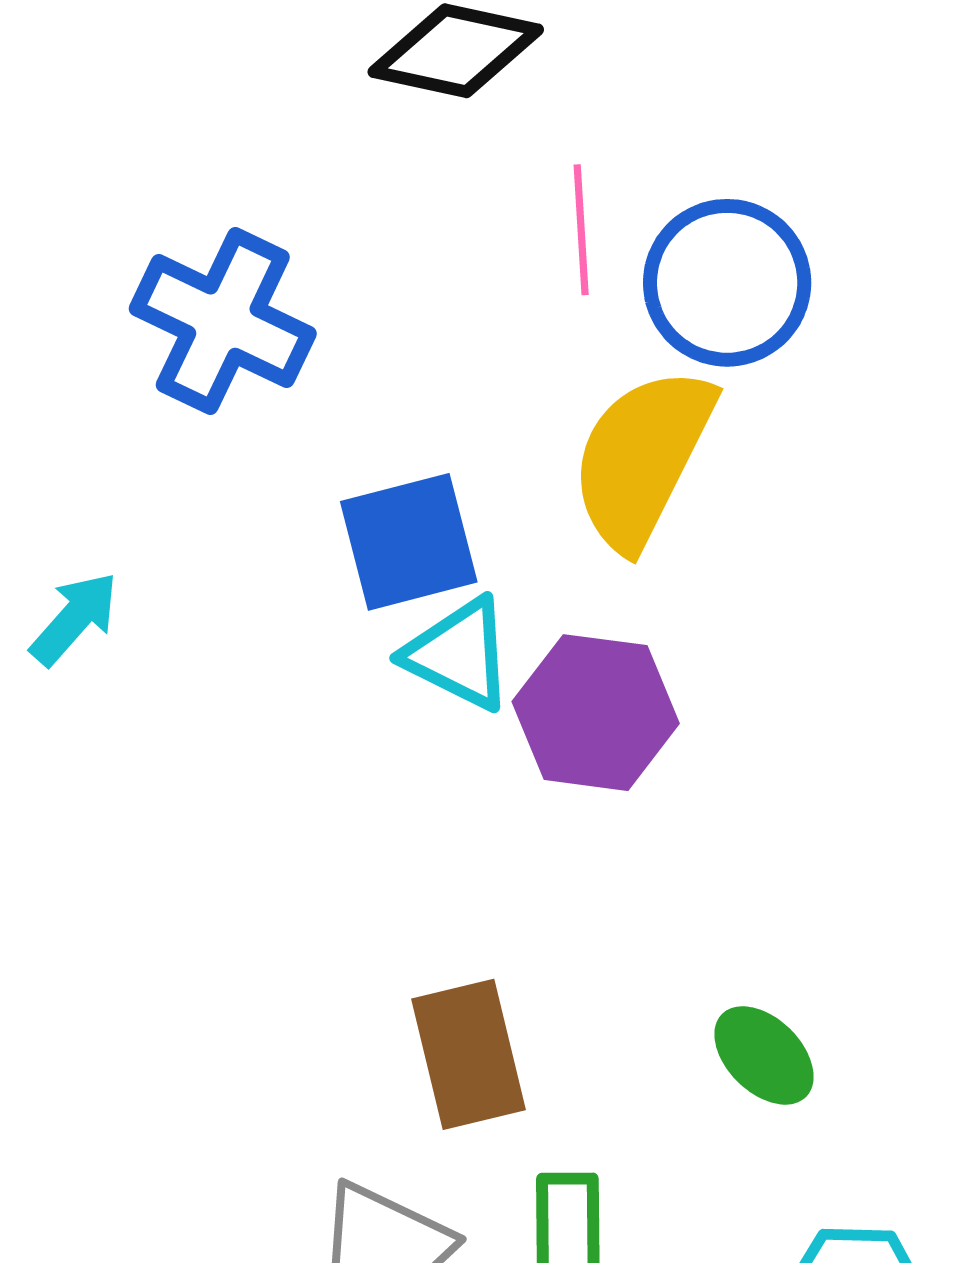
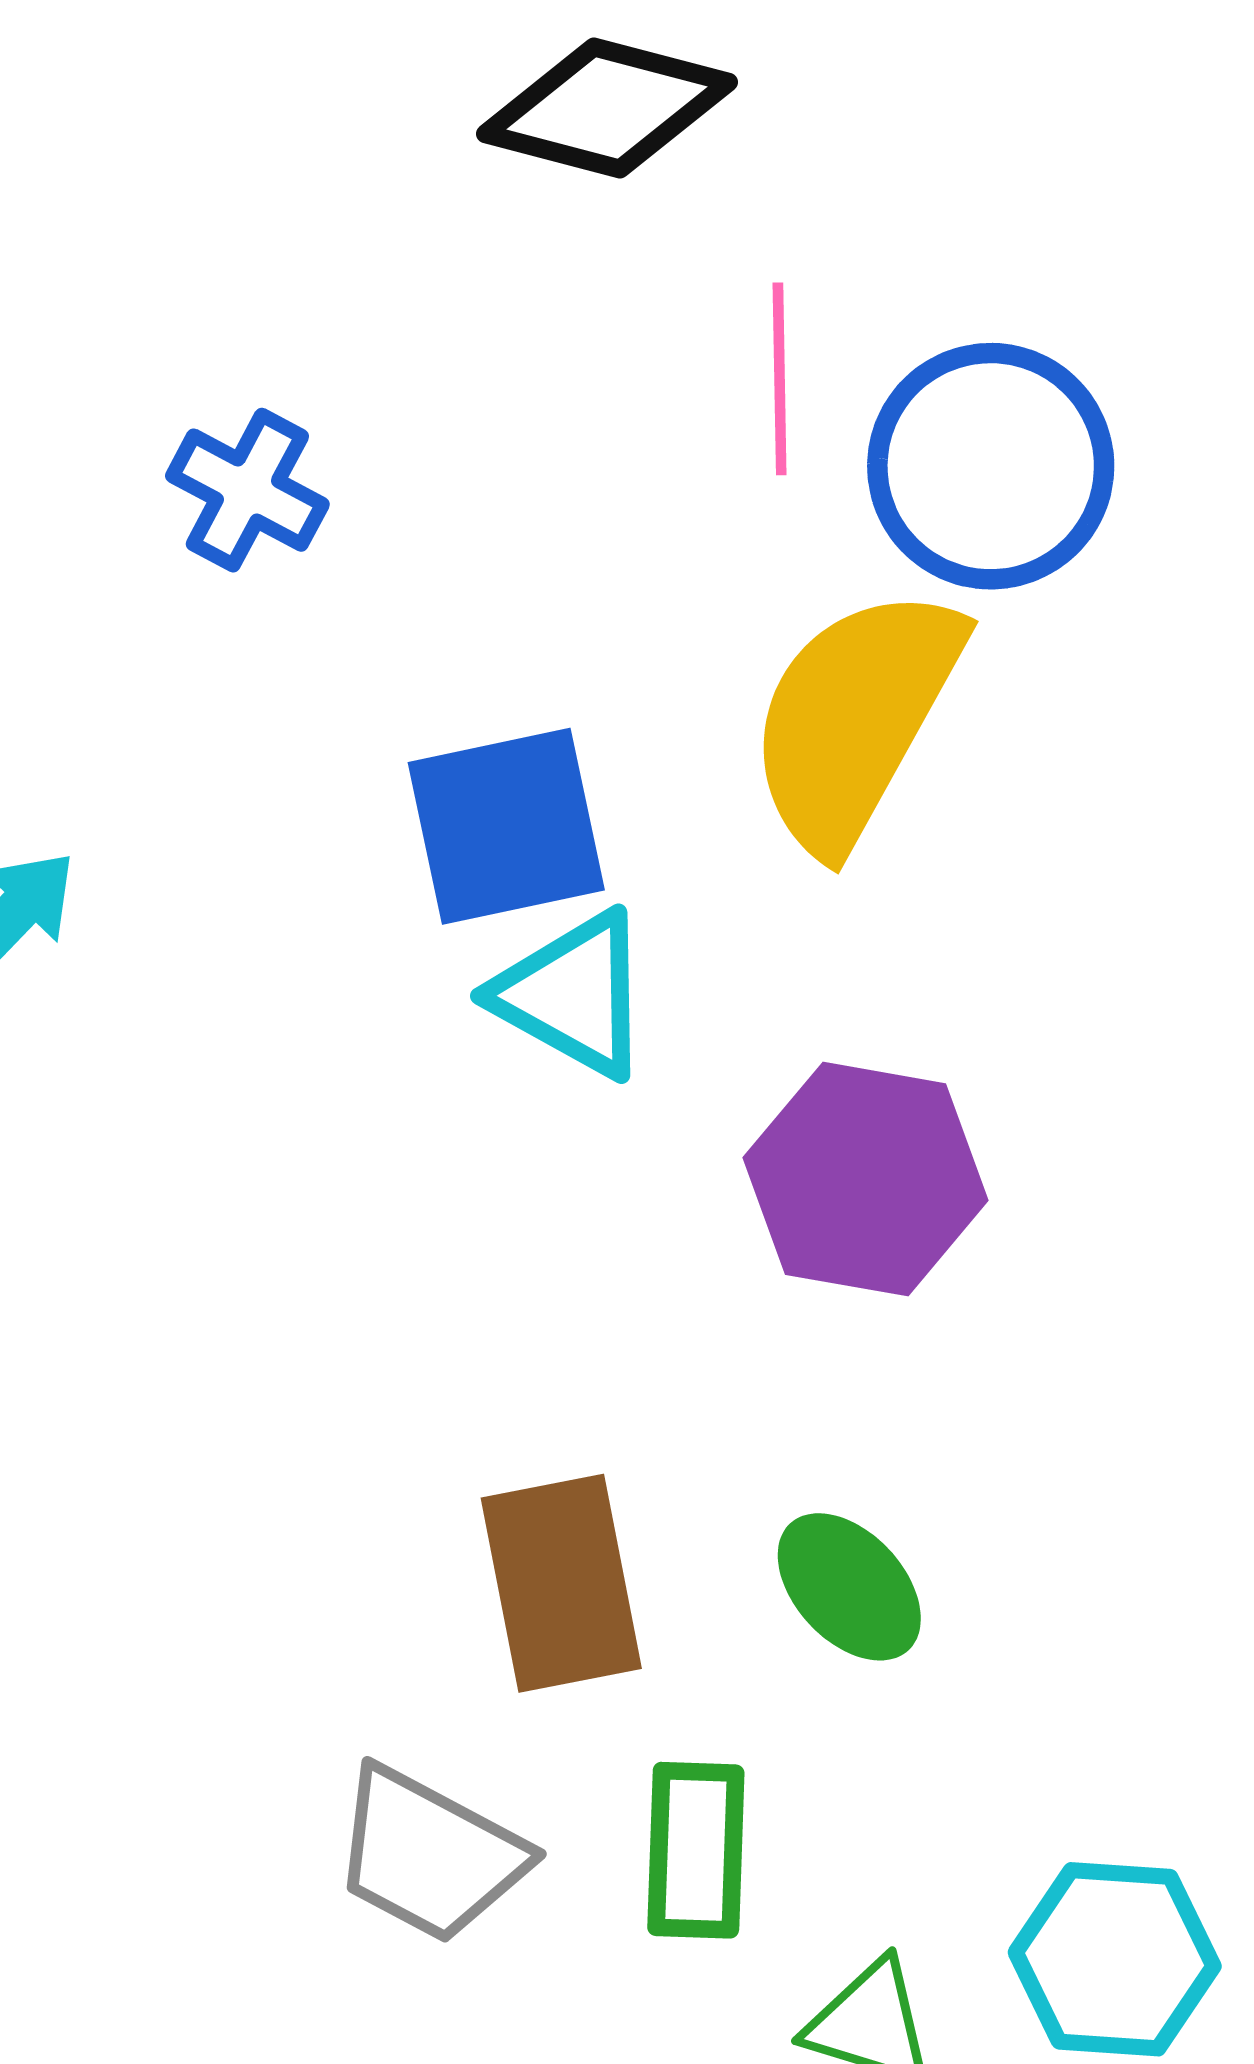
blue cross: (223, 321) -> (247, 490), size x0.6
purple hexagon: (596, 713) -> (866, 1179), moved
green ellipse: (764, 1055) -> (849, 1587), moved

